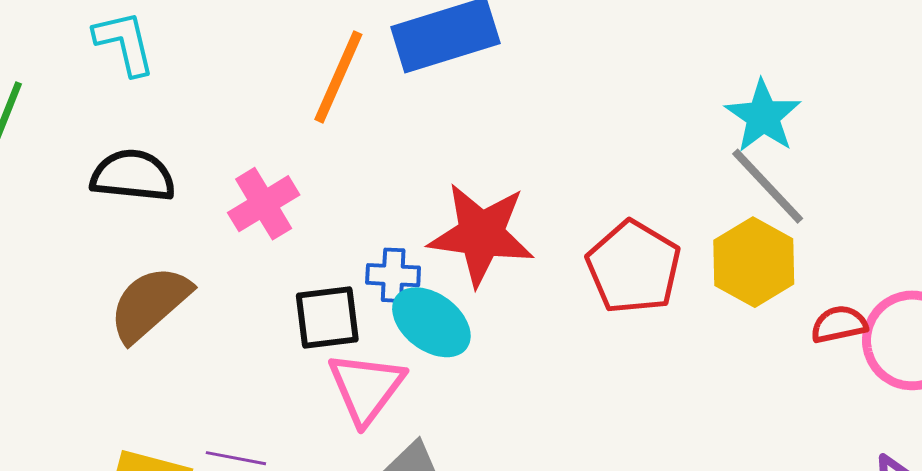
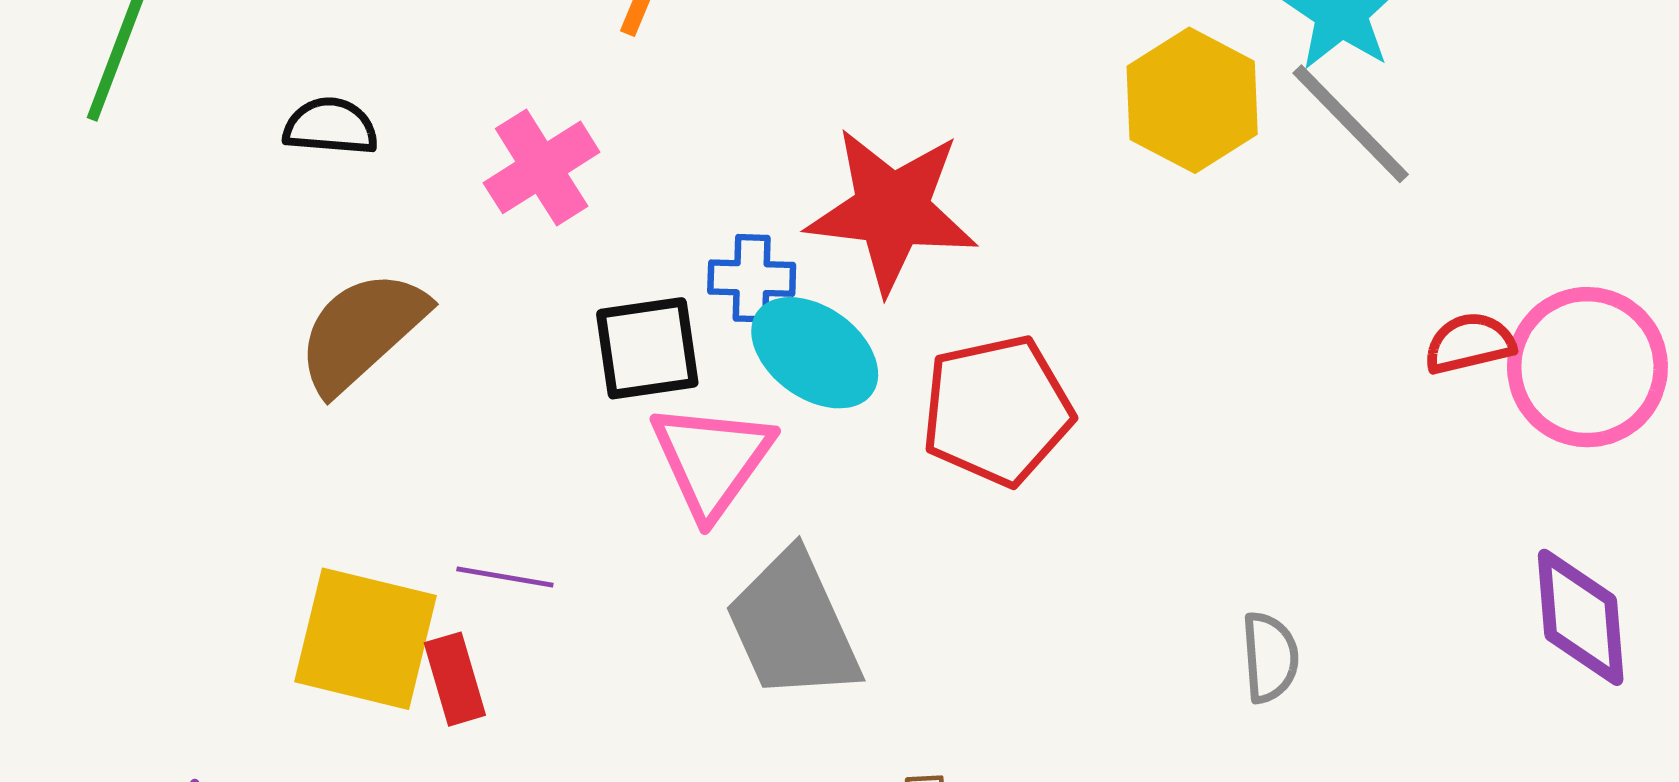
black semicircle: (133, 176) -> (331, 126), size x0.7
yellow hexagon: (754, 262) -> (1192, 100), moved
red pentagon: (634, 267) -> (997, 410), moved, turned 30

